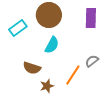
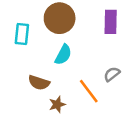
cyan rectangle: (18, 28) -> (22, 34), turned -48
orange line: (73, 75) -> (89, 91), turned -70

